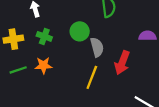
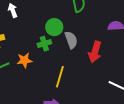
green cross: (44, 36) -> (44, 44), moved, turned -32
yellow line: (92, 77) -> (60, 77), moved

